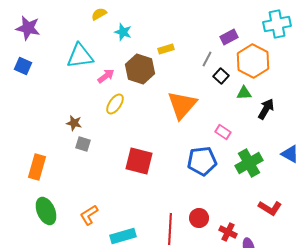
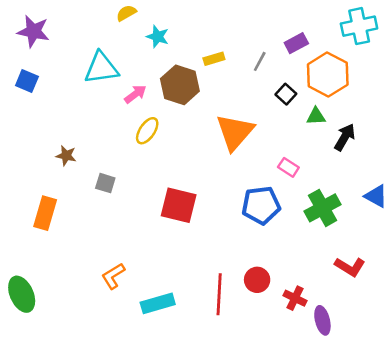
gray line: (207, 59) -> (260, 61), moved
brown star: (74, 123) -> (66, 156), moved
green ellipse: (46, 211) -> (22, 294), moved

